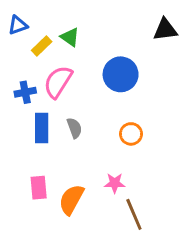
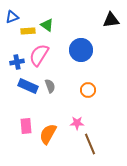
yellow rectangle: (42, 46) -> (28, 31), turned 40
blue rectangle: (42, 128) -> (28, 86), turned -66

